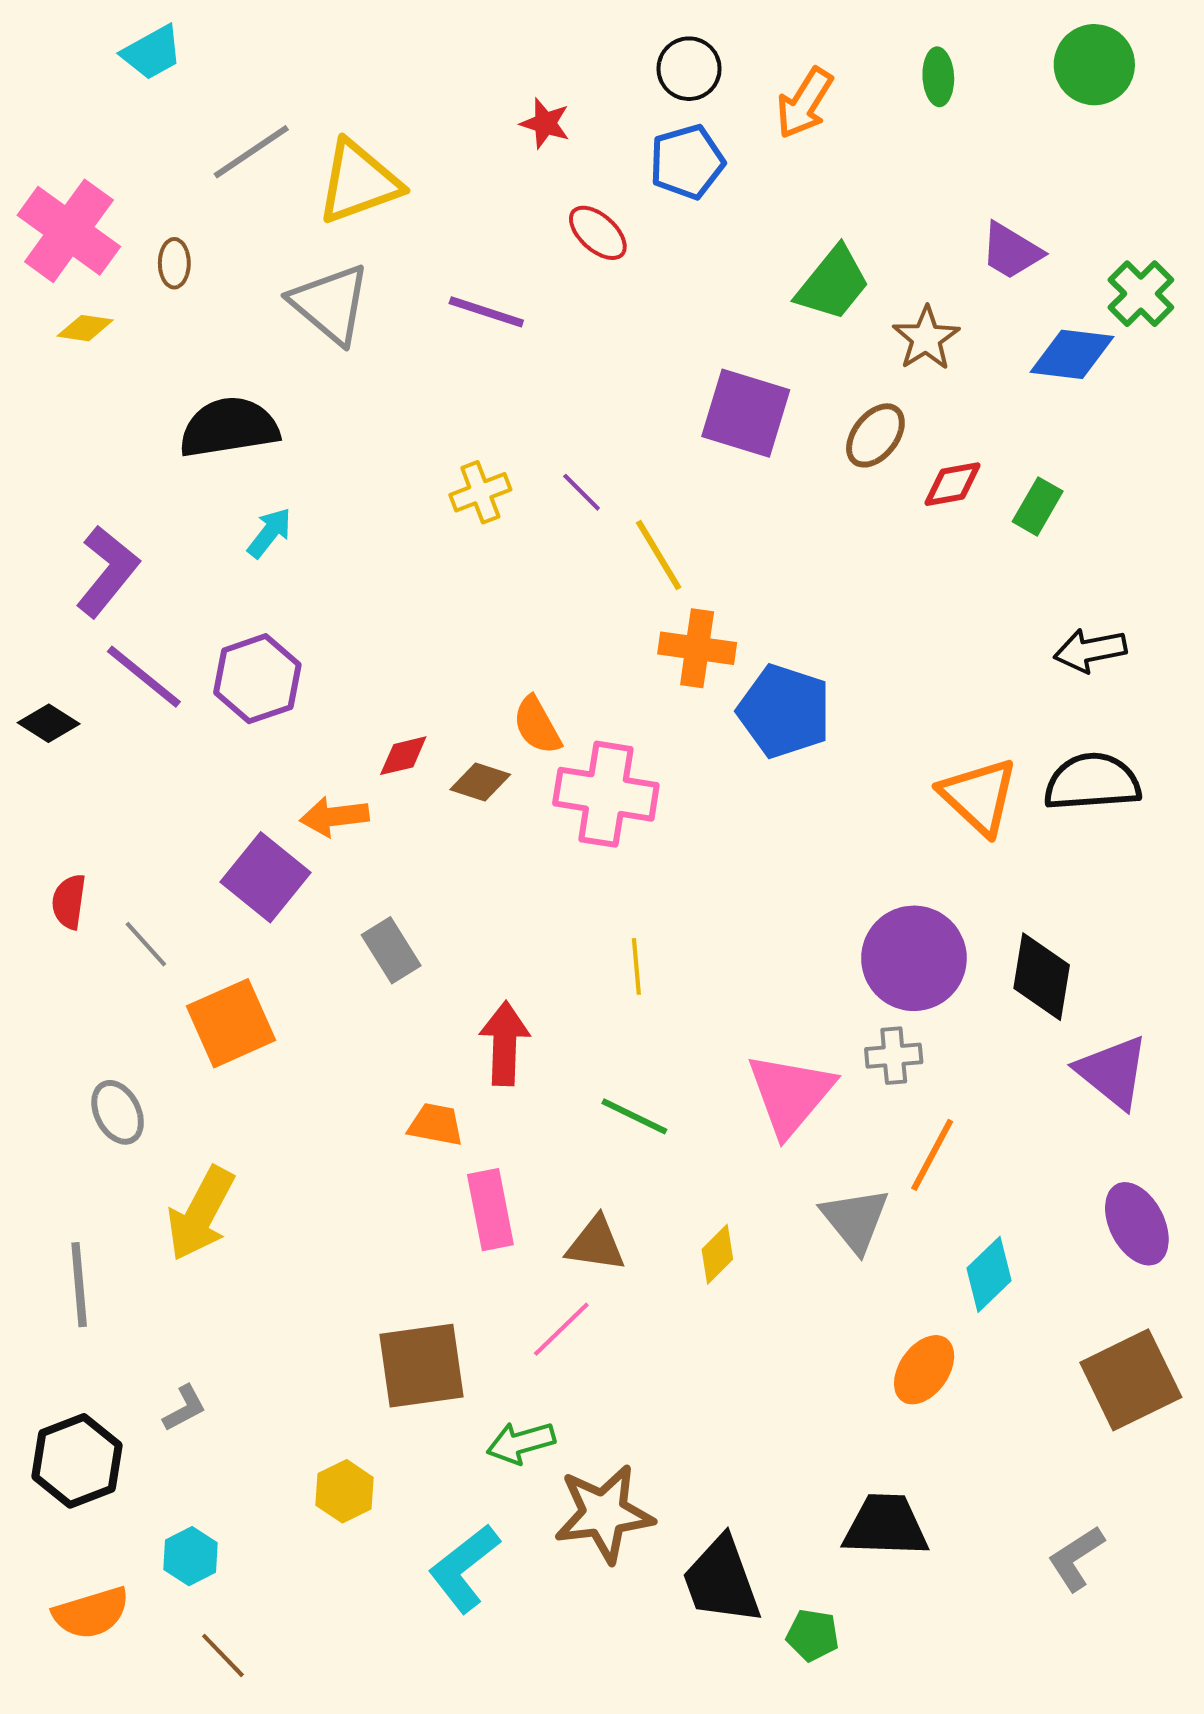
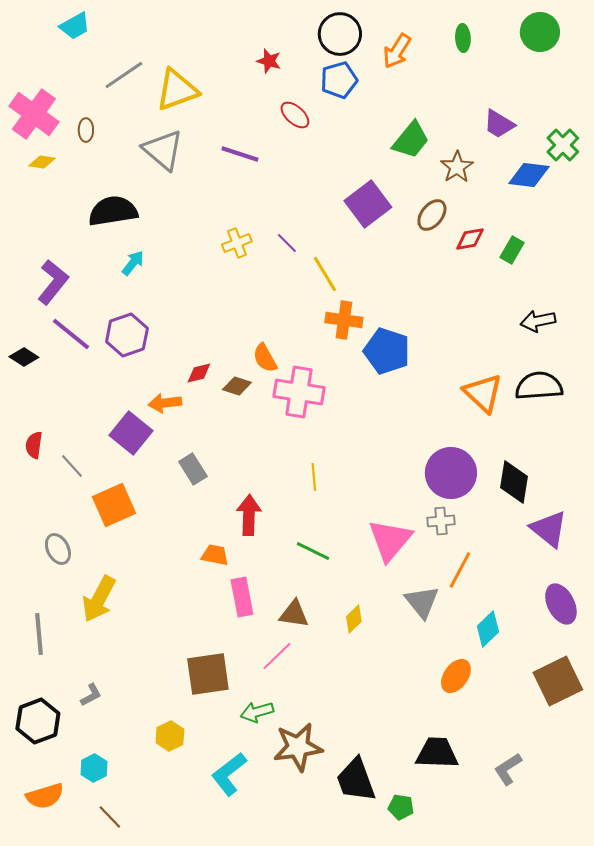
black circle: (689, 69) -> (340, 34), size x1.4
purple square: (746, 413) -> (368, 204), turned 36
gray L-shape: (1076, 1558) -> (508, 769), moved

